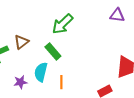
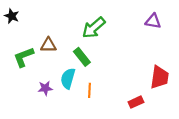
brown triangle: (21, 42) -> (48, 45), turned 35

